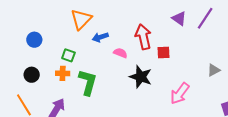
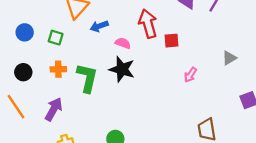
green square: (68, 55) -> (56, 38), moved
black star: (141, 77) -> (122, 69), moved
pink arrow: (180, 93) -> (190, 75), moved, size x0.6

